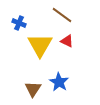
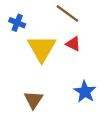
blue star: (59, 82) -> (85, 92), moved

